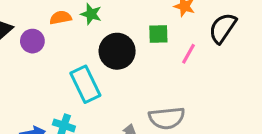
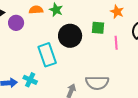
pink line: (188, 54) -> (116, 43), turned -40

